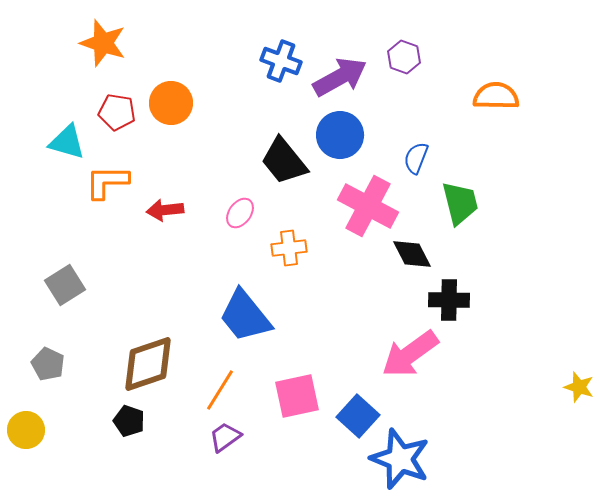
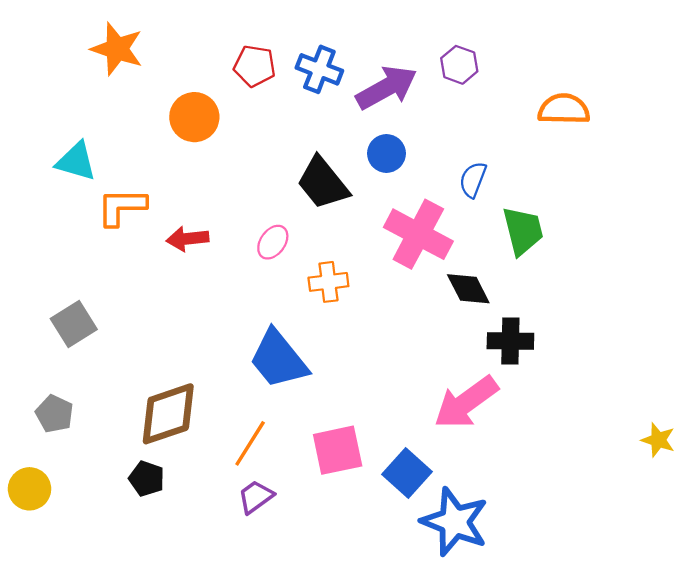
red pentagon: (117, 112) -> (255, 66), moved
blue circle: (340, 135) -> (386, 153), size x0.7

